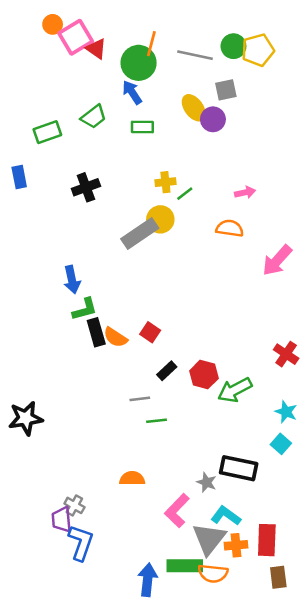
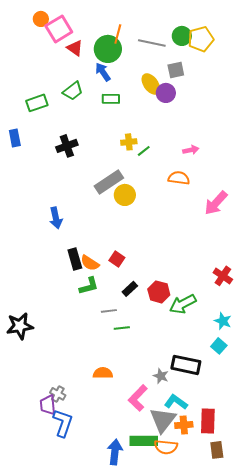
red triangle: (96, 49) -> (75, 48), moved
yellow circle: (160, 219) -> (125, 195), moved
green L-shape: (85, 309) -> (89, 286), moved

